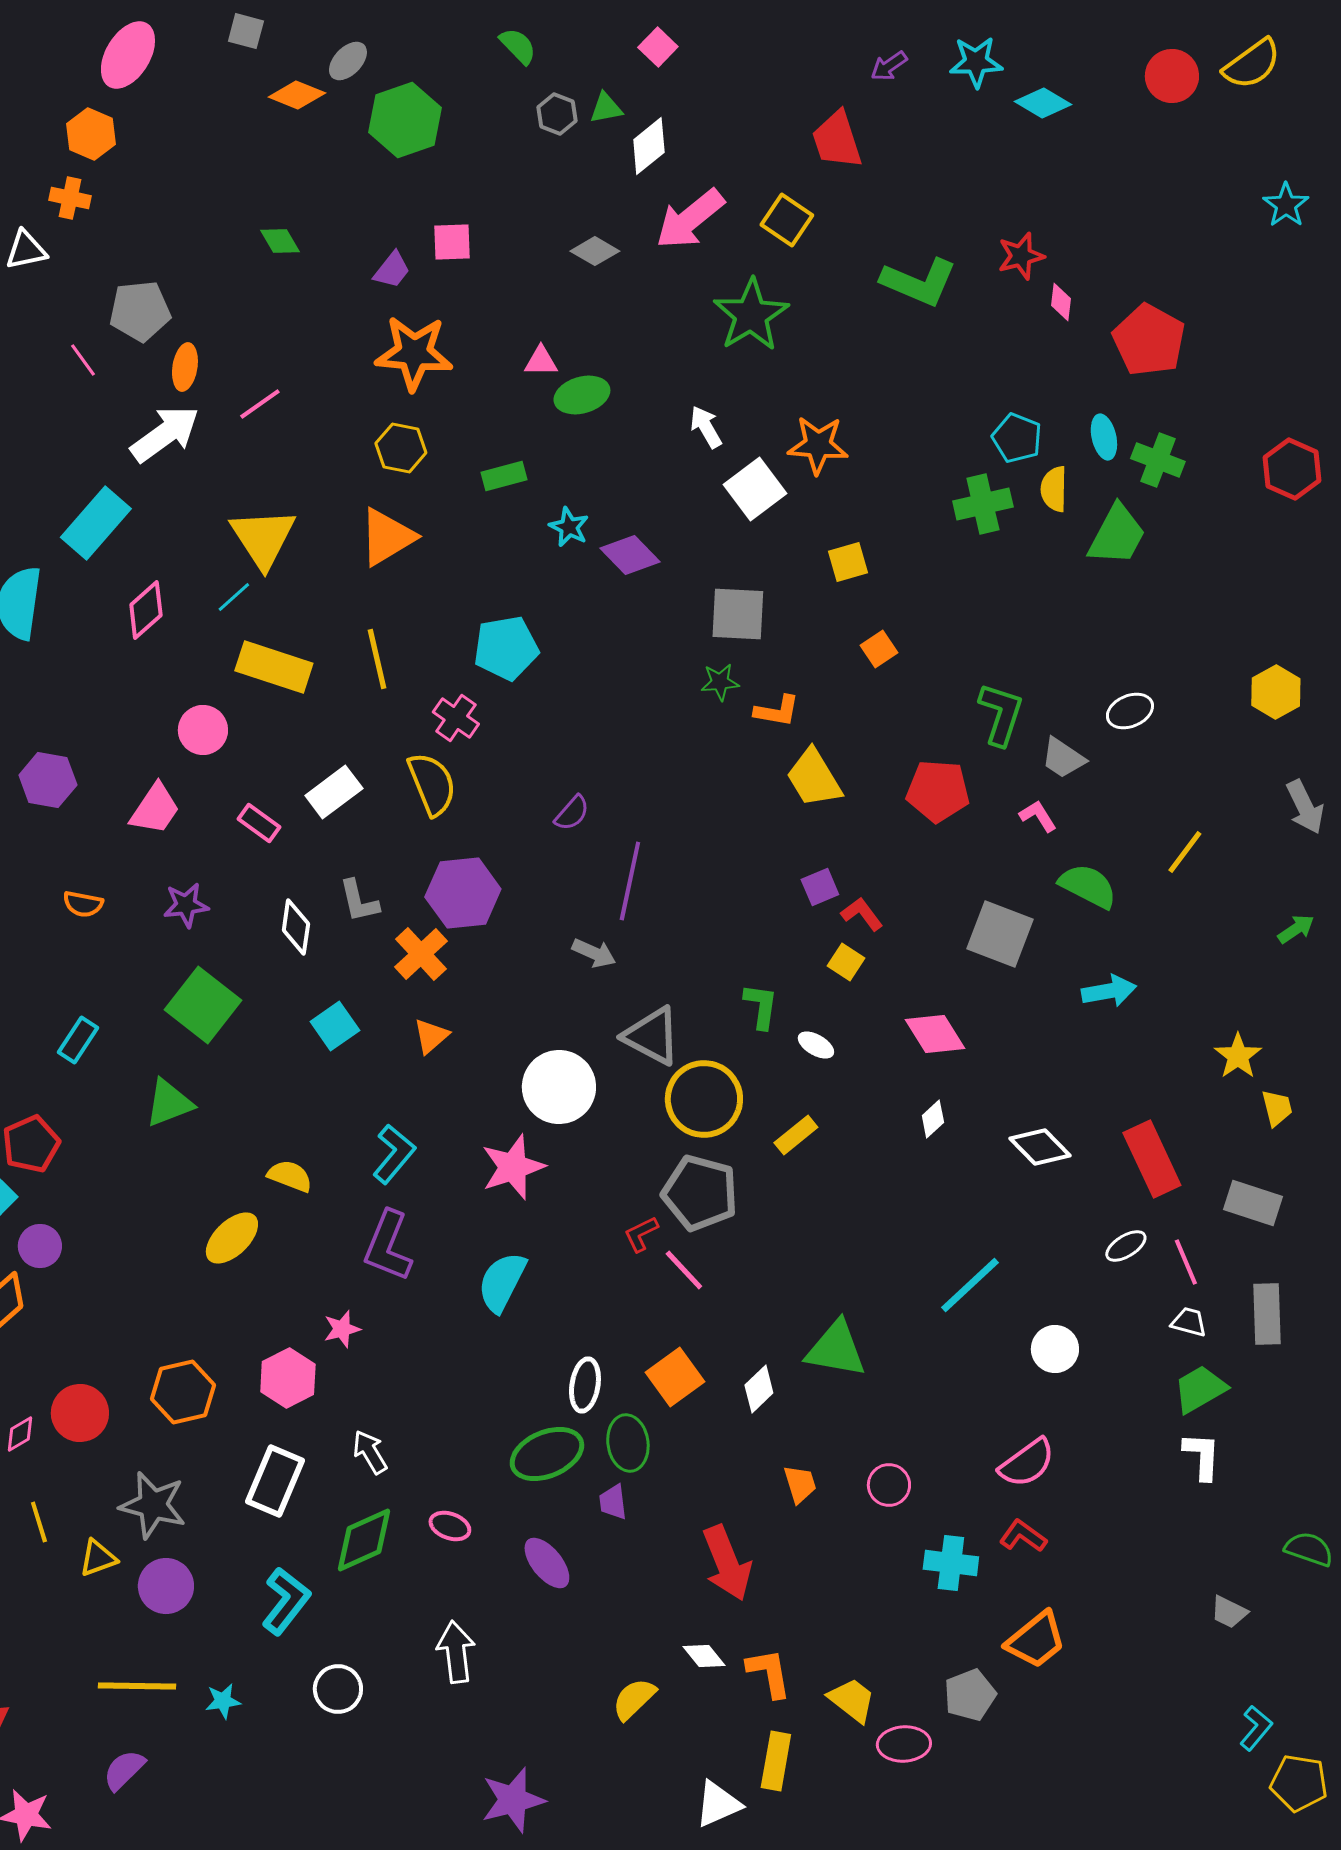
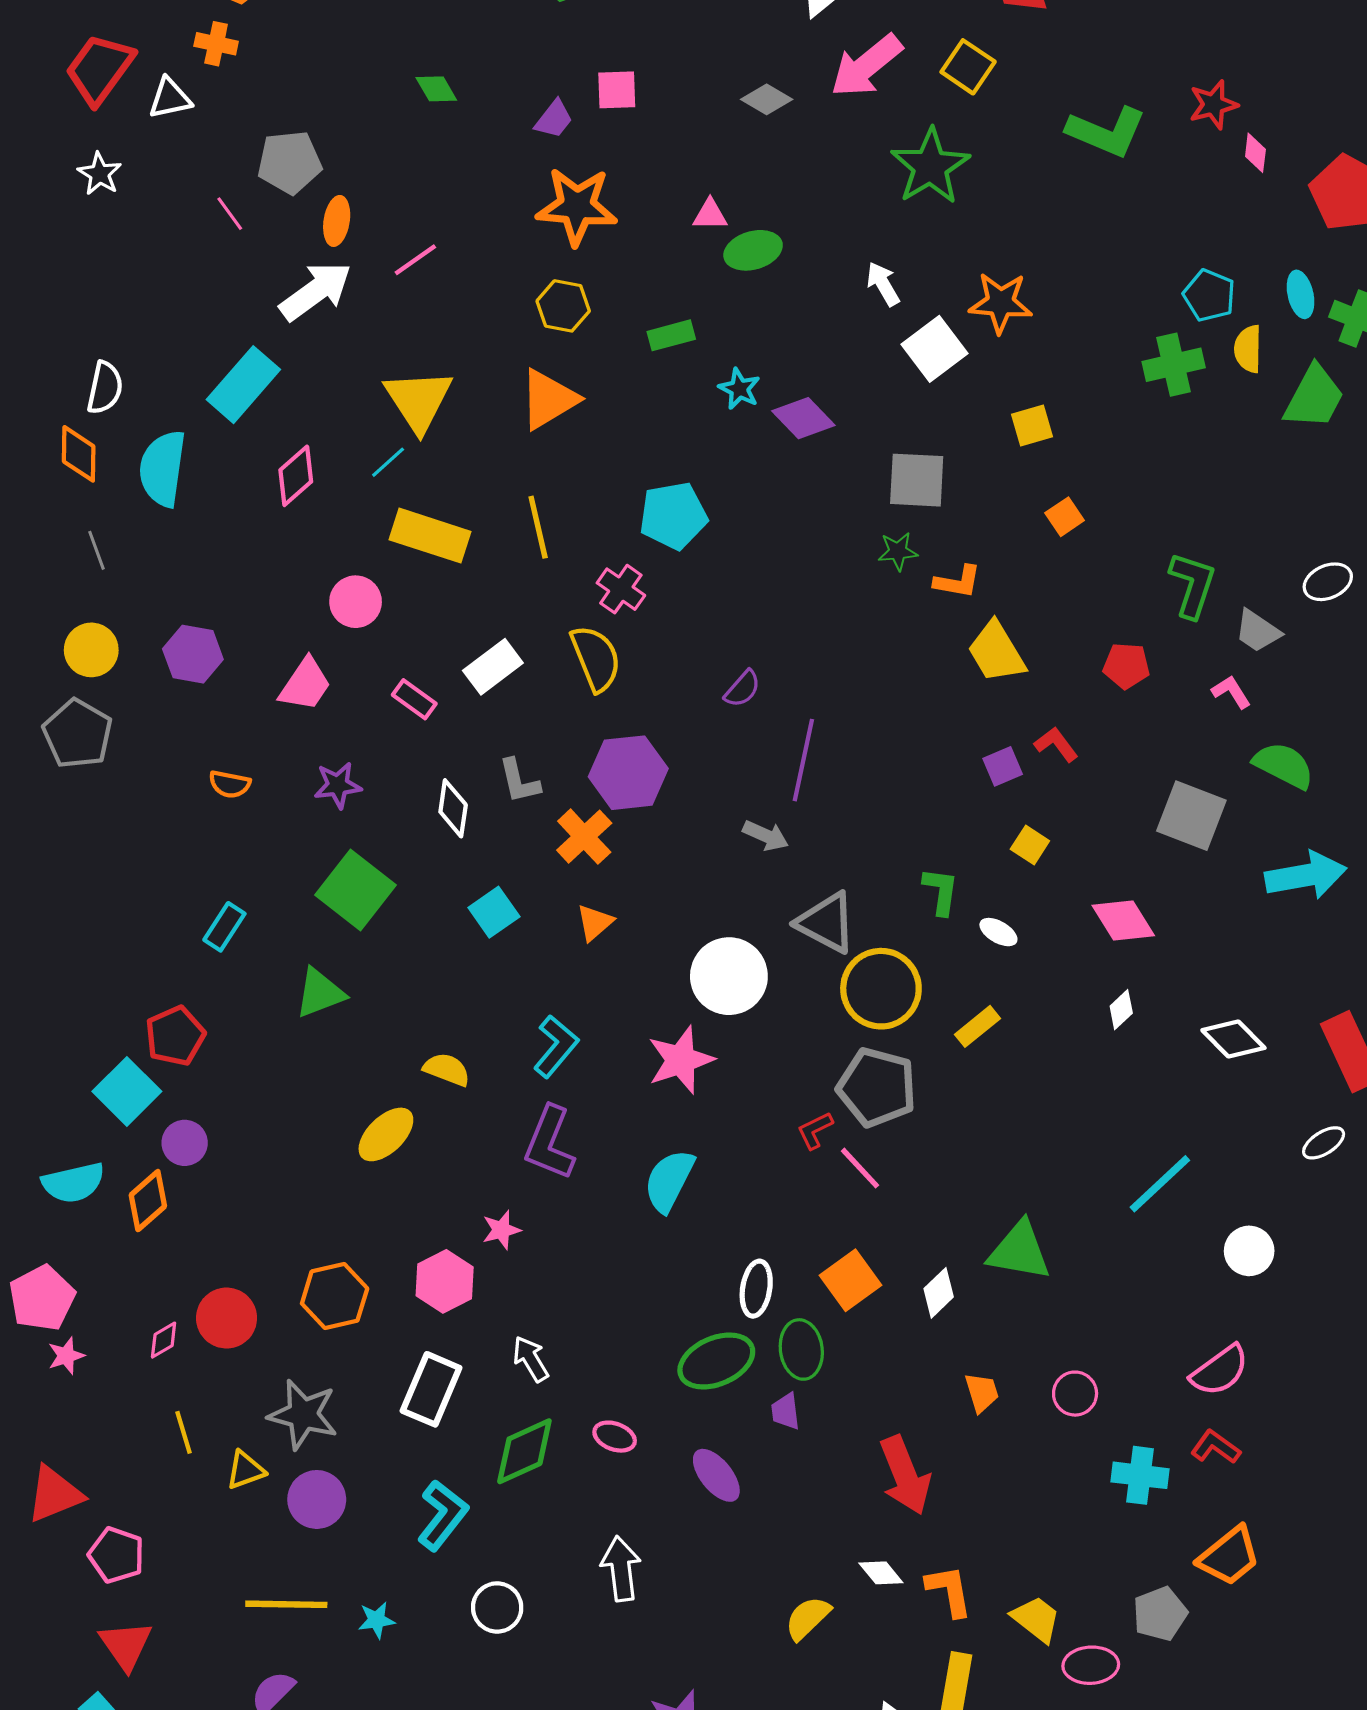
red pentagon: (938, 791) -> (1126, 666), size x0.7
red L-shape: (862, 914) -> (1056, 744), moved
cyan arrow: (1109, 991) -> (1306, 875), size x1.4

